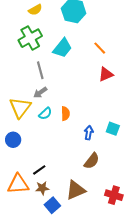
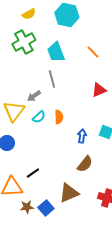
cyan trapezoid: (62, 48) -> (56, 52), turned 120
gray line: (40, 70) -> (52, 79), moved
red triangle: (106, 74) -> (99, 90), moved
brown star: (42, 188) -> (27, 207), moved

